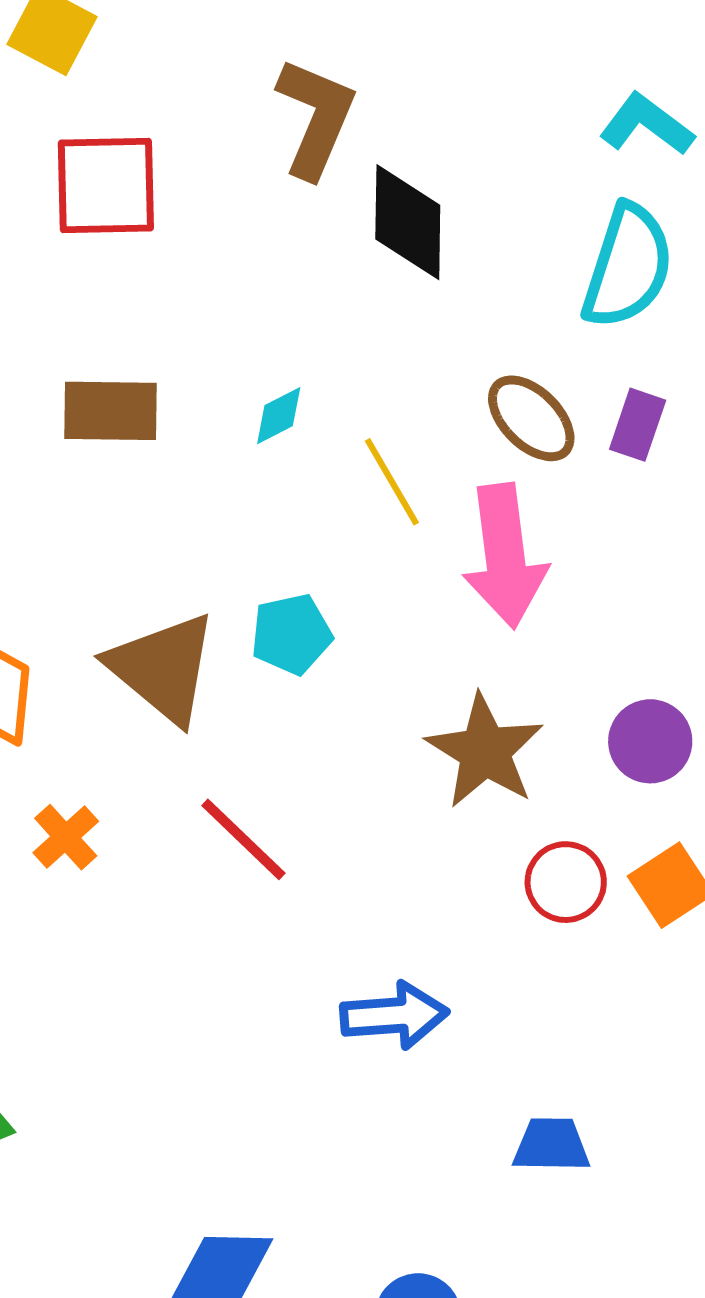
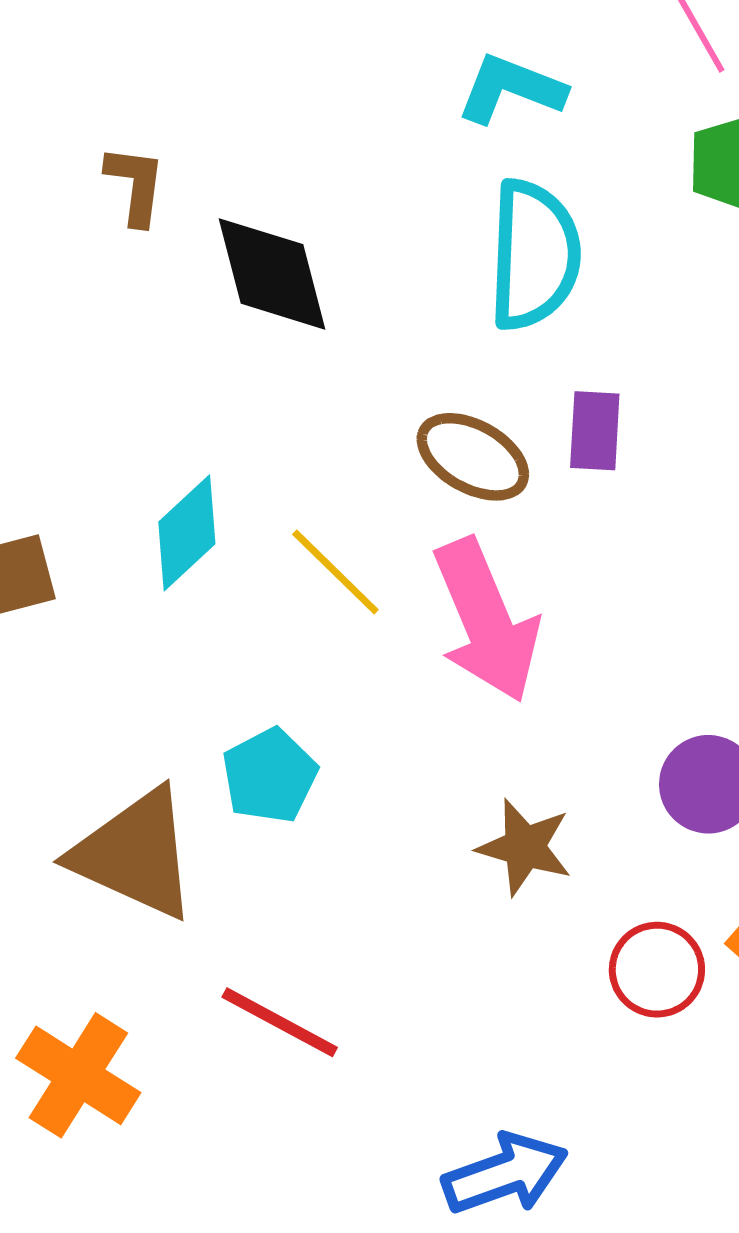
brown L-shape: (316, 118) -> (135, 185), size x0.6
cyan diamond: (279, 416) -> (187, 533), size x1.5
brown star: (485, 751) -> (525, 847), size x0.7
orange cross: (66, 837) -> (78, 1075), size x1.5

